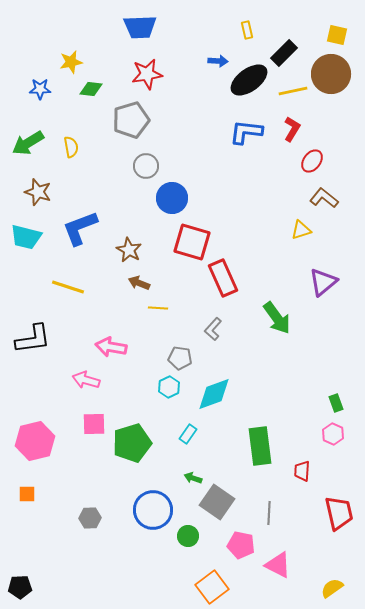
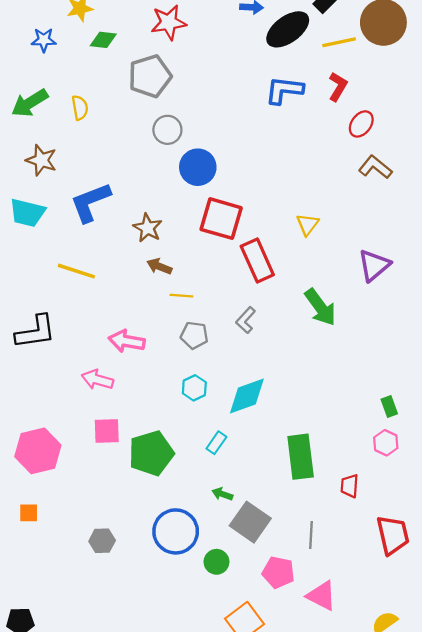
yellow triangle: (301, 230) -> (308, 224), moved, turned -35
gray pentagon: (180, 358) -> (194, 335), moved

